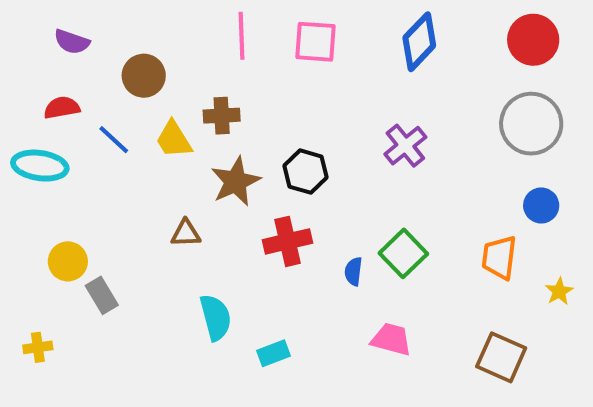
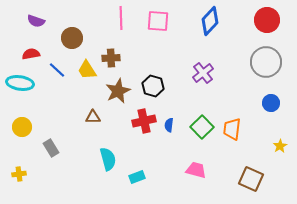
orange trapezoid: (499, 257) -> (232, 129), moved
yellow circle: (68, 261) -> (22, 127), moved
blue semicircle: (353, 271) -> (169, 125), moved

